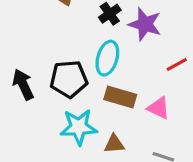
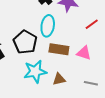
black pentagon: (69, 79) -> (25, 42), turned -30

